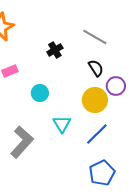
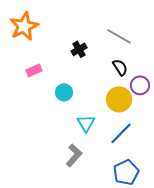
gray L-shape: (22, 142) -> (74, 155), moved, size x0.7

